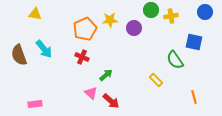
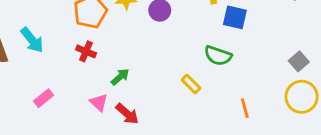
blue square: (194, 42) -> (235, 17), moved
green semicircle: (175, 60) -> (218, 56), turned -36
pink rectangle: (35, 104) -> (44, 98), moved, turned -32

